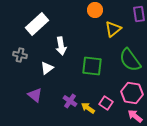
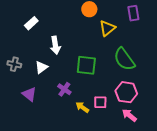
white rectangle: (37, 24) -> (31, 23), size x0.6
gray cross: (20, 55) -> (14, 64), moved
purple cross: (70, 101) -> (64, 89), moved
pink square: (106, 103) -> (100, 102), turned -32

